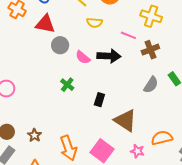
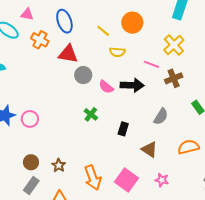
yellow cross: (151, 16) -> (174, 45), turned 30
gray semicircle: (151, 85) -> (161, 117), moved
brown triangle: (125, 120) -> (149, 149), size x0.7
orange semicircle: (162, 138) -> (188, 147), moved

